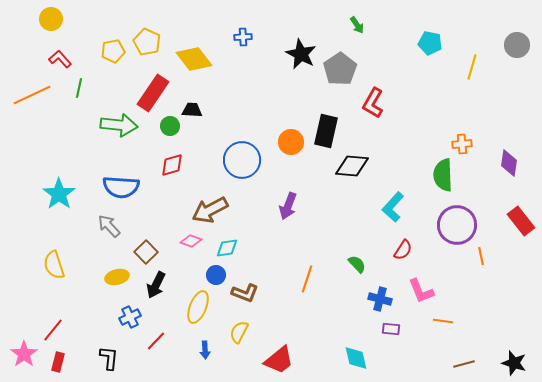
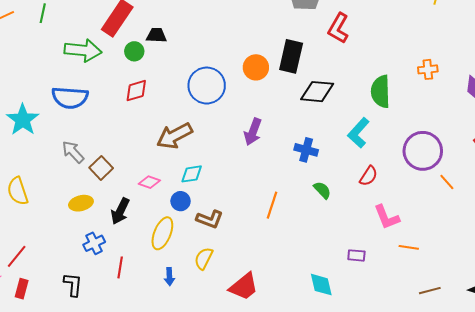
green semicircle: (443, 175) -> (381, 92), moved
blue semicircle: (121, 187) -> (70, 98), moved
pink diamond: (191, 241) -> (149, 182), moved
brown square: (146, 252) -> (101, 168), moved
orange line: (481, 256) -> (447, 182), turned -30
blue cross: (380, 299) -> (306, 150), moved
red line: (156, 341) -> (120, 267), turned -35

